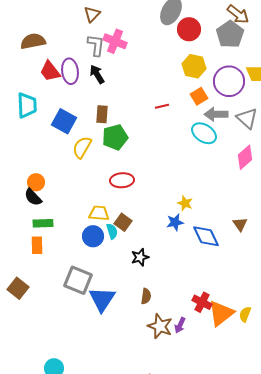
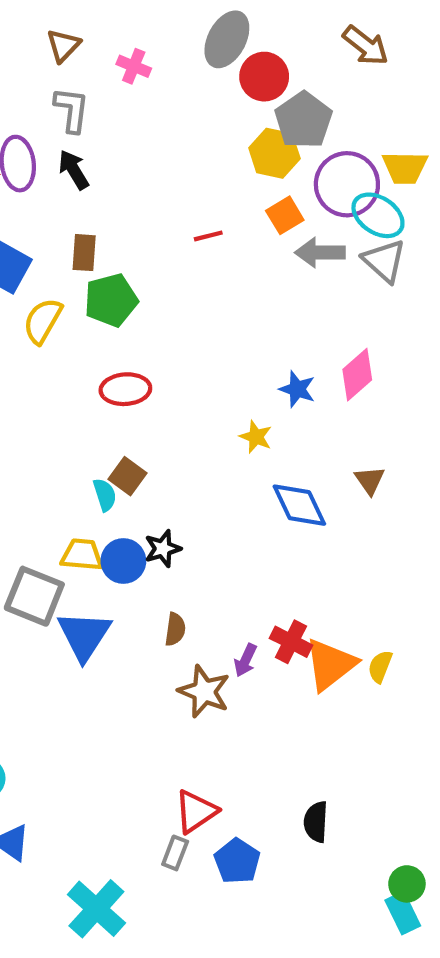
gray pentagon: (230, 34) -> (303, 120), moved
pink cross: (115, 41) -> (134, 66), moved, size x0.7
cyan ellipse: (204, 133) -> (378, 215), moved
pink diamond: (245, 157) -> (357, 375), moved
yellow trapezoid: (99, 213) -> (82, 555), moved
blue star: (175, 222) -> (297, 389), moved, turned 30
blue circle: (93, 236) -> (123, 561), moved
purple arrow: (180, 325) -> (246, 660), moved

